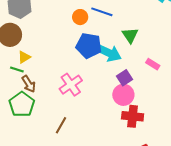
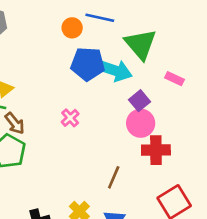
green triangle: (130, 35) -> (141, 44), size x1.5
pink cross: (71, 85) -> (70, 118), size x0.6
brown line: (61, 125) -> (114, 177), moved

